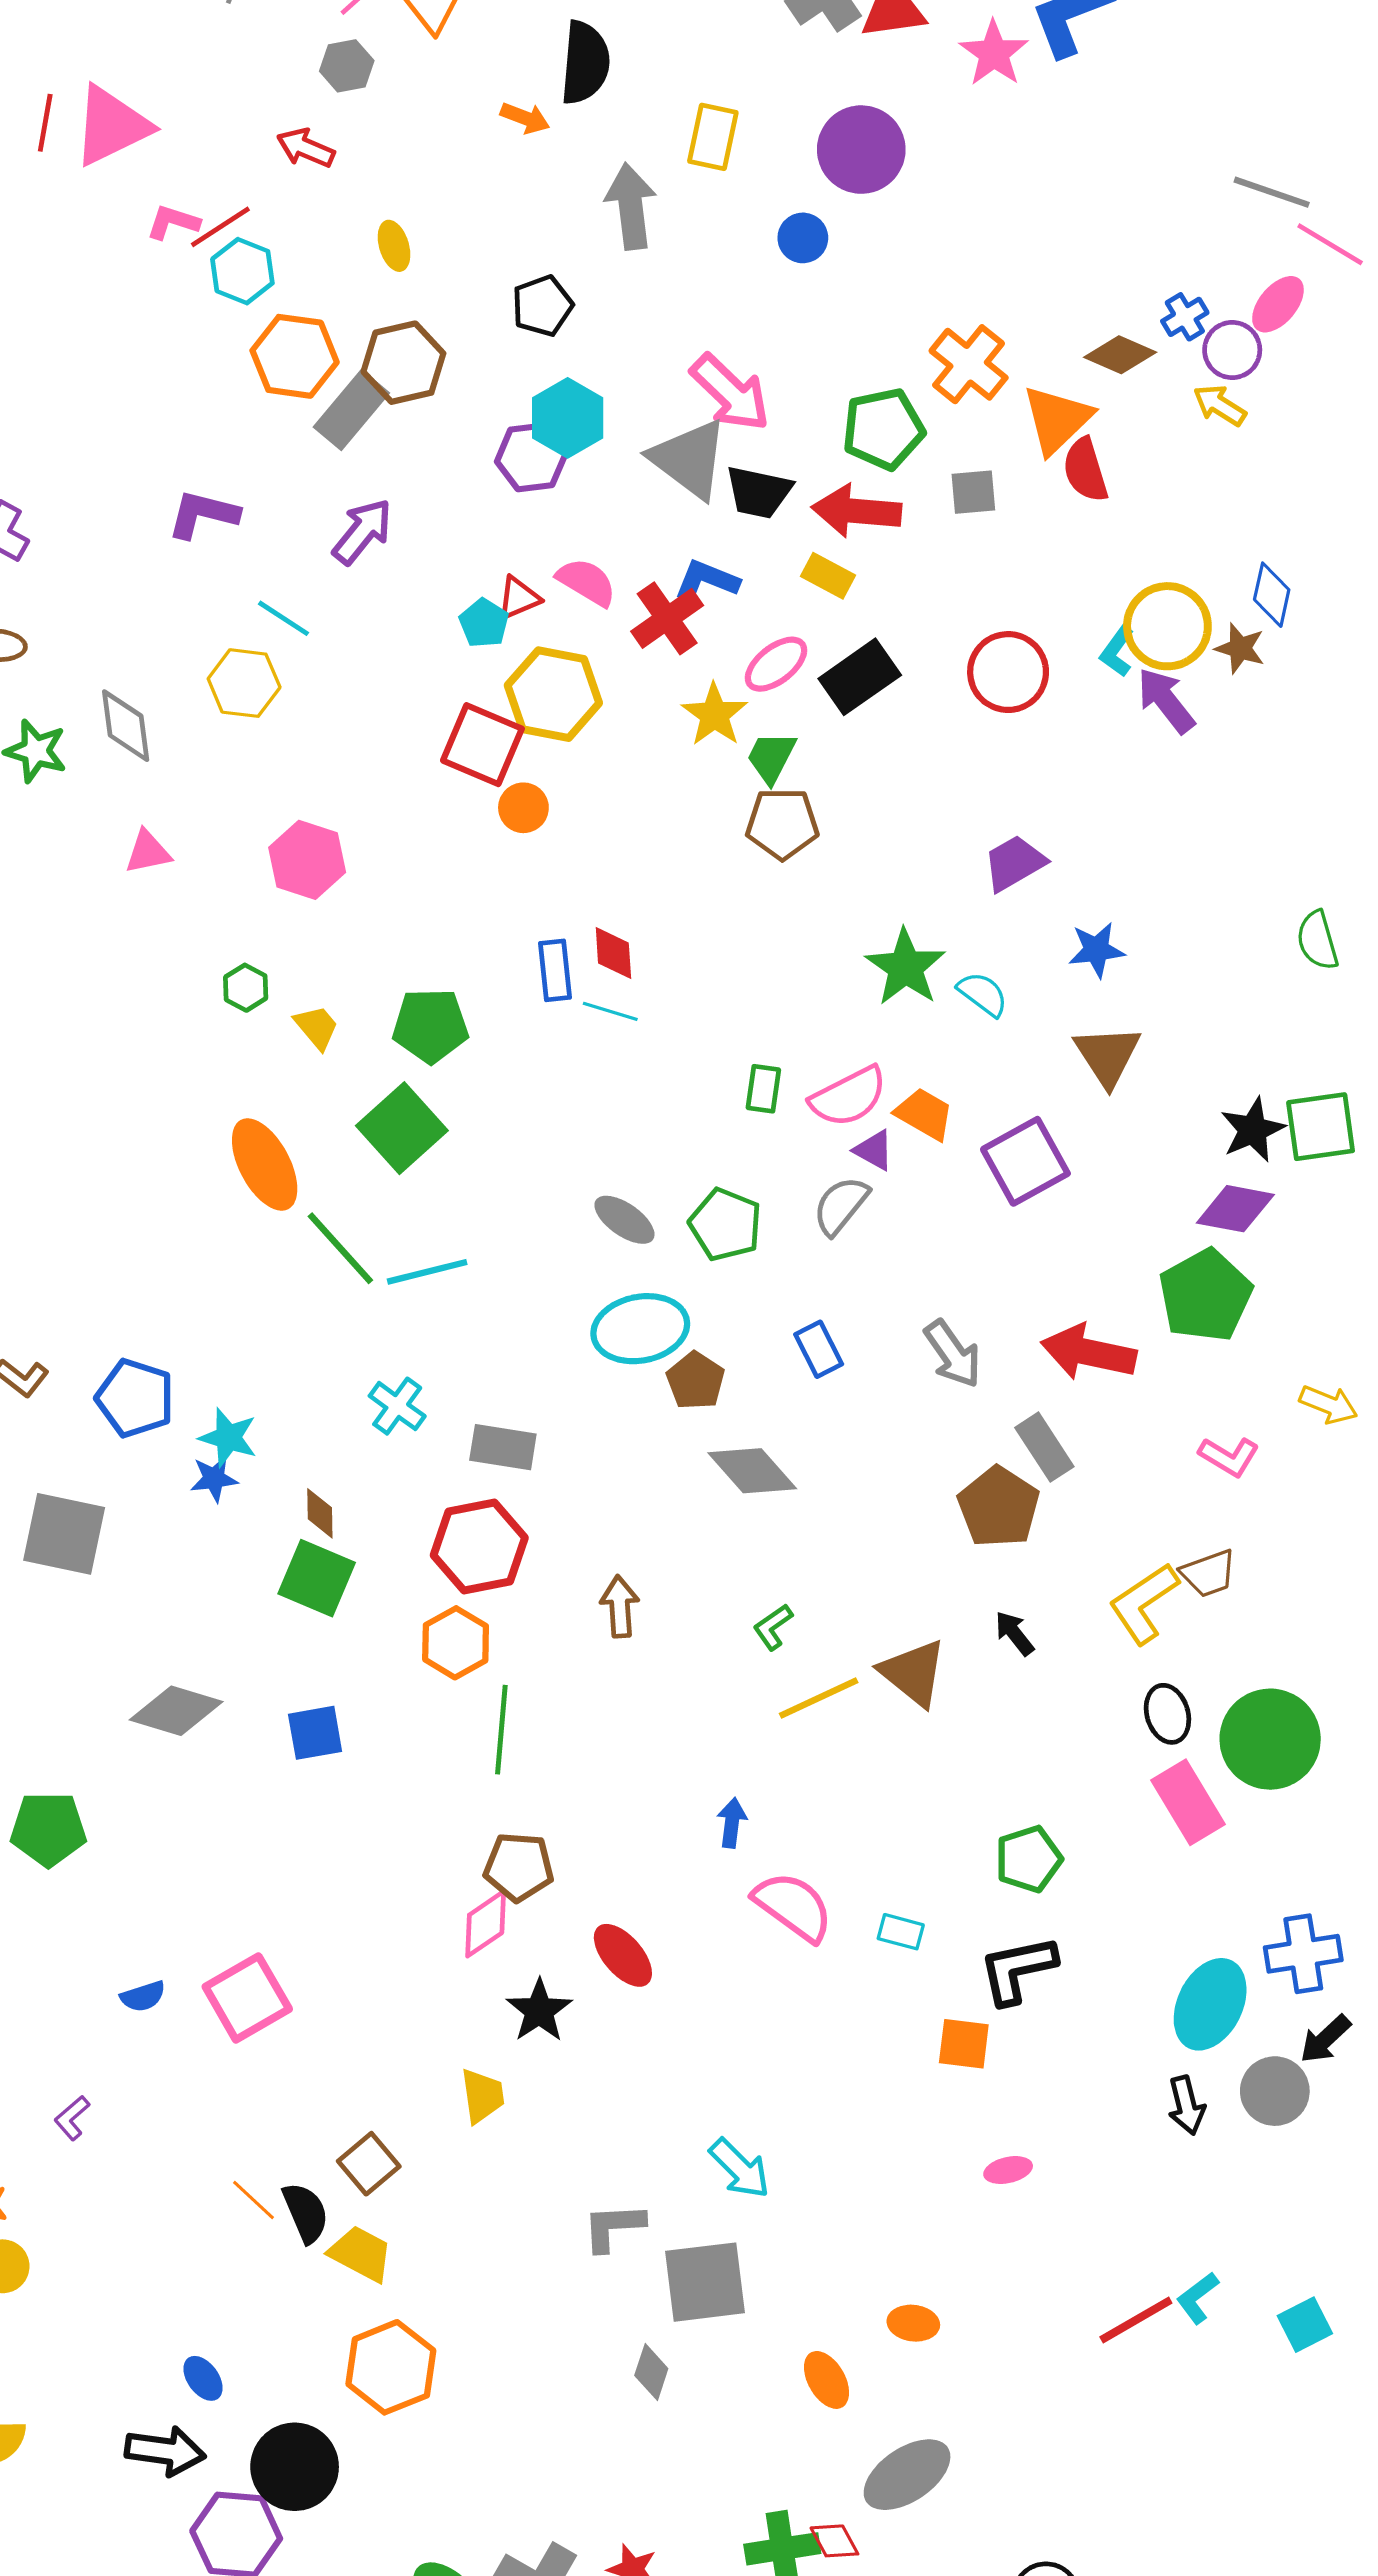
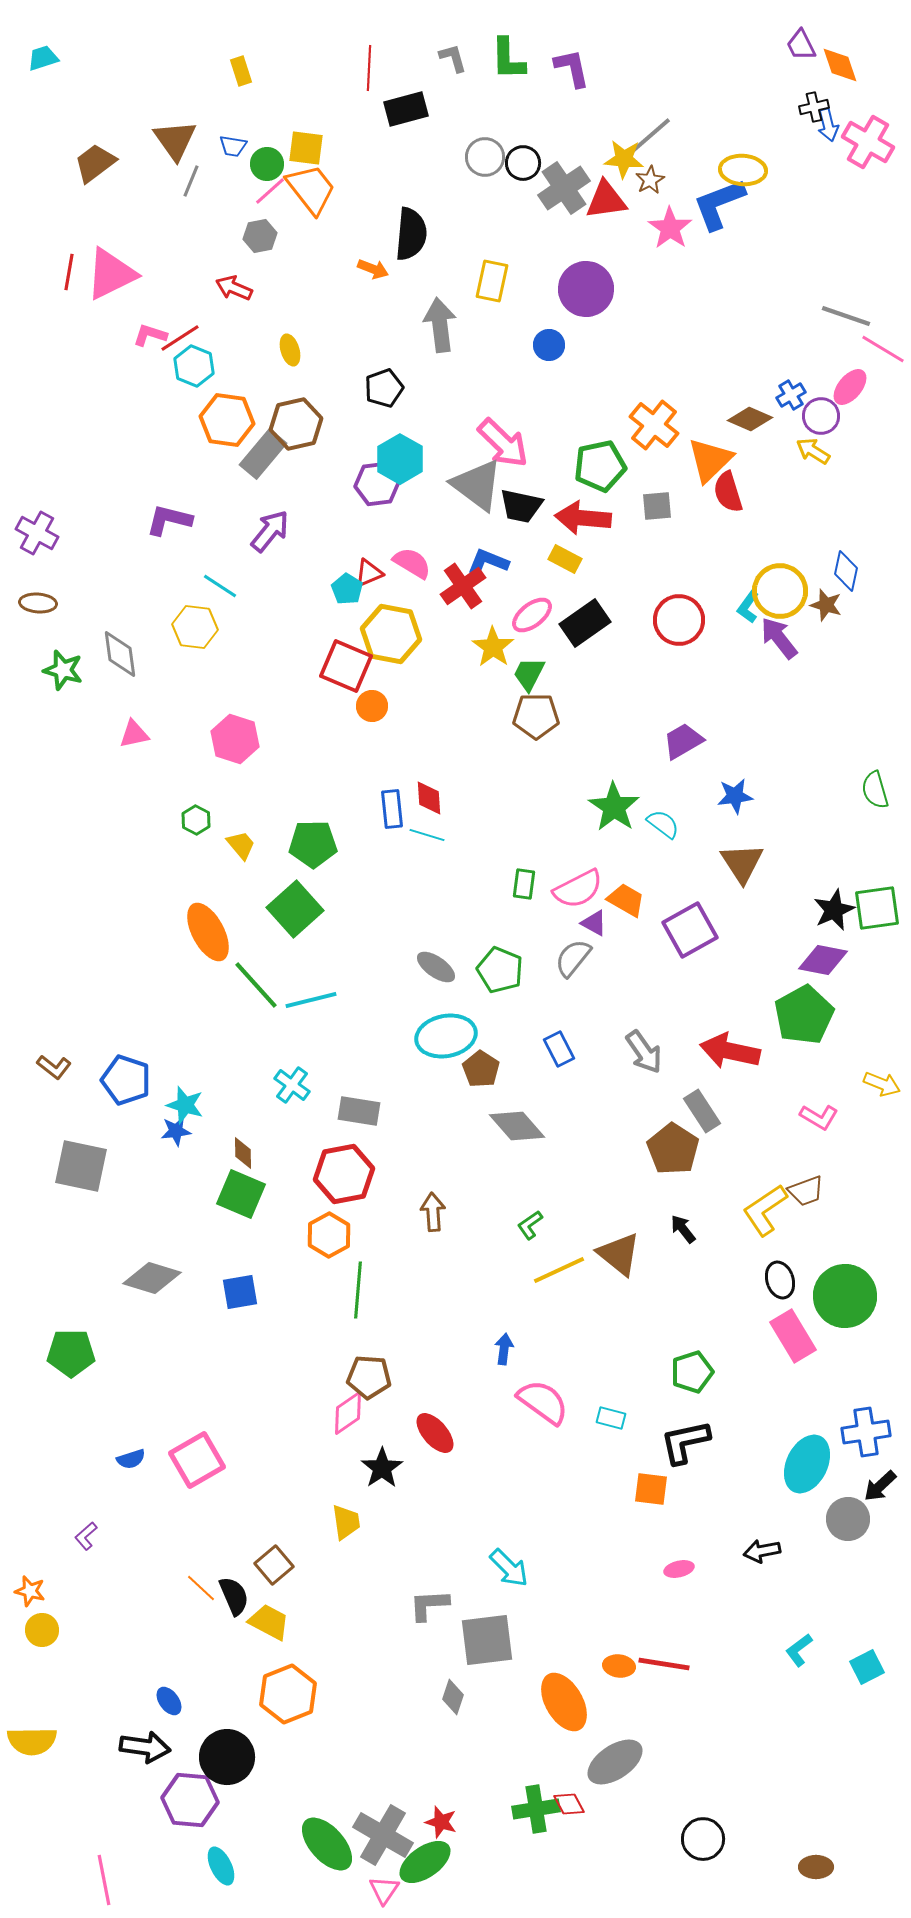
black arrow: (1186, 2105) -> (762, 1551), moved, turned 93
red line: (1136, 2320) -> (664, 1664), moved, turned 39
orange ellipse: (827, 2380) -> (564, 1702), size x1.6

